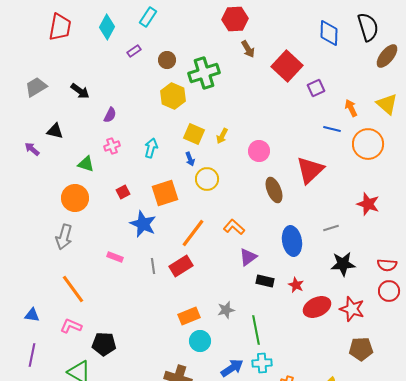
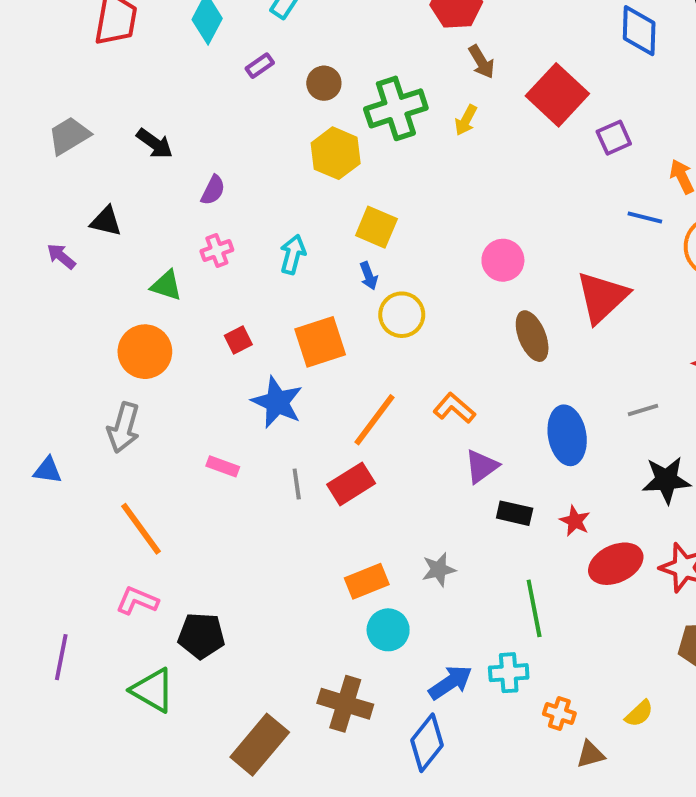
yellow arrow: (222, 136) -> (466, 120), moved
blue triangle: (32, 315) -> (48, 470), moved
green line: (256, 330) -> (534, 608), moved

